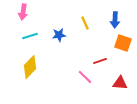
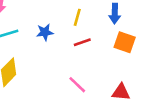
yellow line: (85, 23) -> (77, 17), turned 40
red line: (100, 61) -> (82, 42), moved

